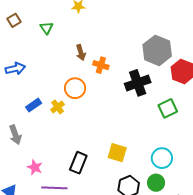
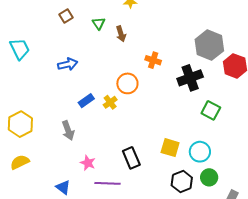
brown arrow: (81, 53) -> (121, 34), moved
green square: (168, 108) -> (211, 110), moved, turned -36
cyan circle: (162, 158) -> (200, 152), moved
black rectangle: (78, 163) -> (131, 158), turned -45

